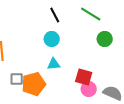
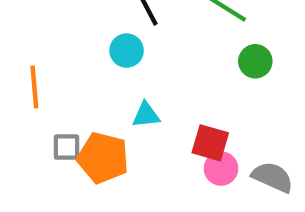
cyan circle: (52, 39) -> (127, 51), moved
orange pentagon: (34, 84) -> (103, 158), turned 30

